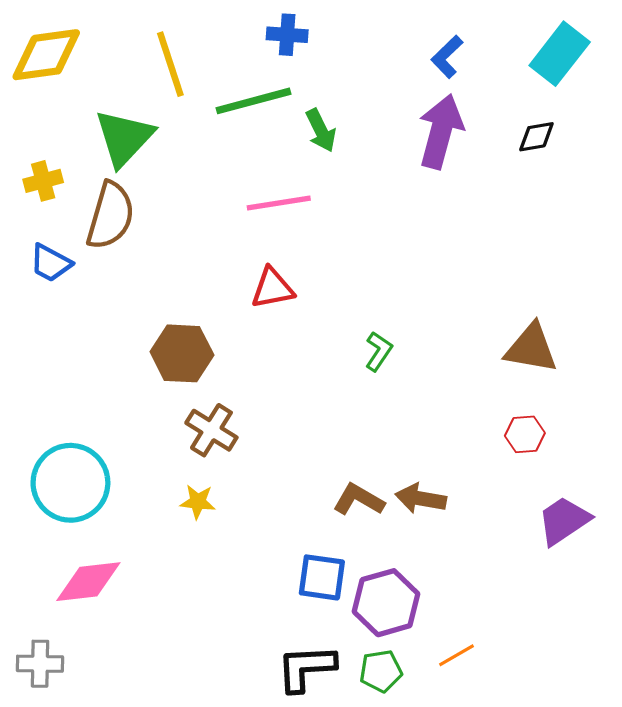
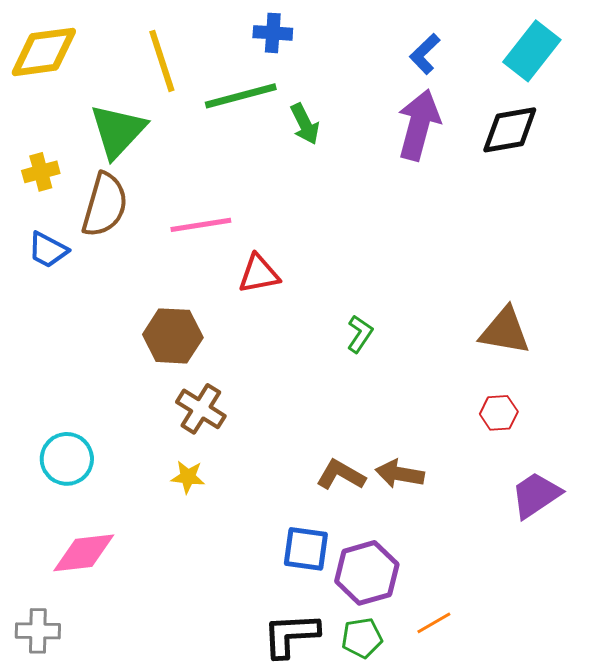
black diamond: (536, 137) -> (510, 130), size x1.6
pink line: (279, 203) -> (201, 225), moved
cyan circle: (70, 483) -> (67, 459), size x0.7

